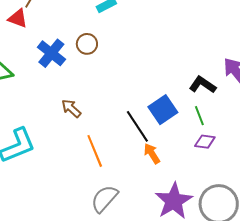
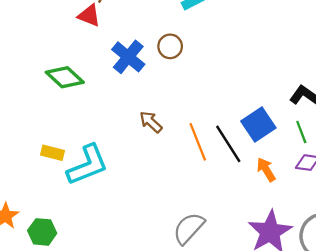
orange line: (95, 151) -> (198, 142), moved
orange arrow: (152, 154) -> (266, 170), moved

